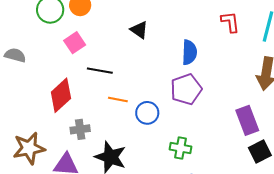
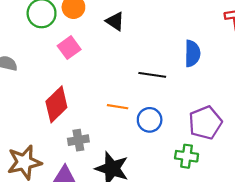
black triangle: (139, 30) -> (115, 21), moved
black line: (100, 71) -> (152, 75), moved
purple pentagon: (186, 89) -> (205, 123), moved

